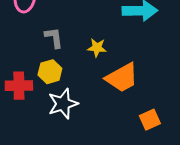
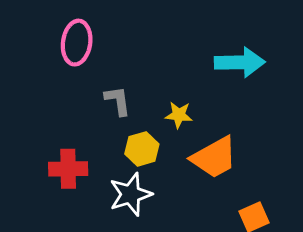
yellow hexagon: (50, 72) -> (142, 149), moved

